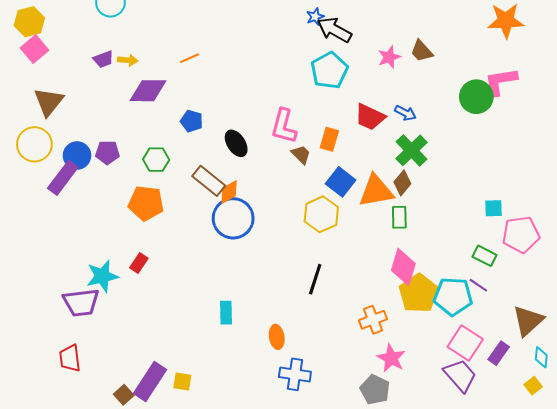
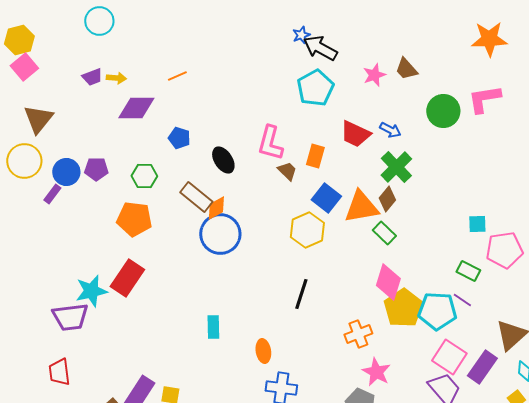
green circle: (476, 97) -> (443, 111), moved
purple rectangle: (63, 178) -> (52, 194), size x0.6
green rectangle: (399, 217) -> (384, 233), turned -45
red rectangle: (139, 263) -> (127, 278), size x1.8
purple rectangle: (499, 353) -> (482, 367), size x1.4

